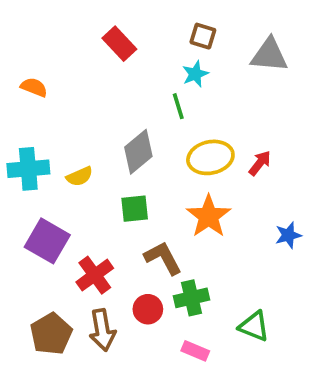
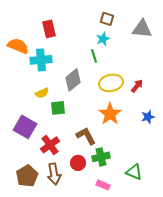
red rectangle: (119, 44) -> (49, 29), moved, turned 30
orange semicircle: (34, 87) -> (18, 46), size x1.5
cyan cross: (28, 169) -> (41, 60), moved
green square: (135, 209) -> (58, 108), moved
blue star: (288, 235) -> (148, 117), moved

